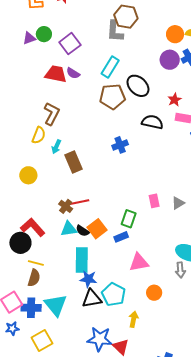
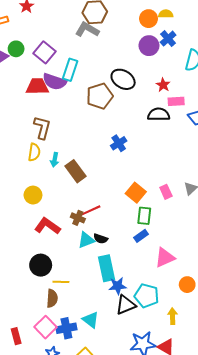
gray L-shape: (115, 31) -> (87, 30), turned 130
cyan rectangle: (110, 67) -> (70, 70), moved
purple semicircle: (73, 73) -> (55, 82), size x1.6
black semicircle: (152, 122) -> (159, 114), moved
red L-shape: (33, 227) -> (47, 226), moved
orange square: (97, 229) -> (136, 193), moved
brown semicircle: (34, 278) -> (52, 298), moved
cyan triangle: (56, 305) -> (91, 320), size x0.7

